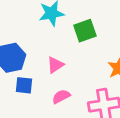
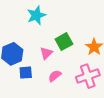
green square: (85, 31) -> (64, 42), moved

